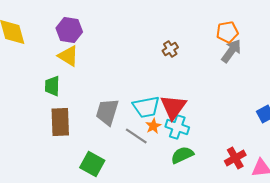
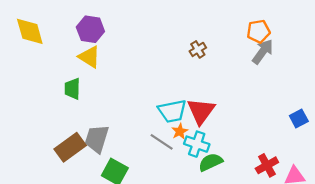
gray trapezoid: (107, 112) -> (97, 139), moved
brown rectangle: (60, 122) -> (70, 147), moved, turned 56
cyan cross: (177, 127) -> (197, 144), moved

